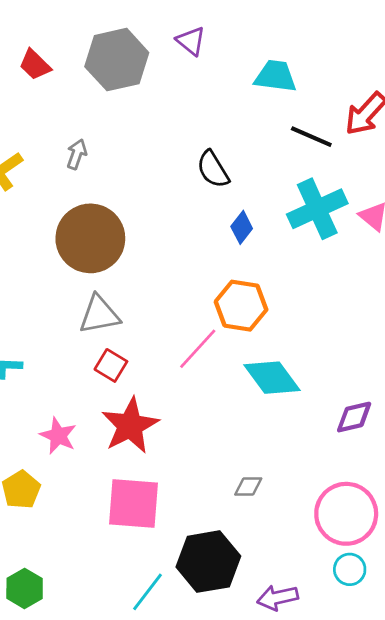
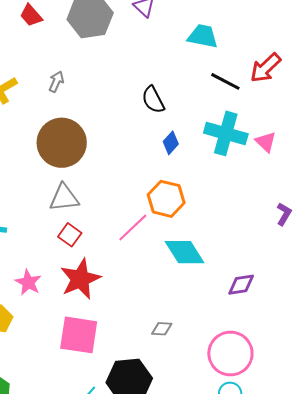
cyan cross: (317, 209) -> (226, 133), turned 36

